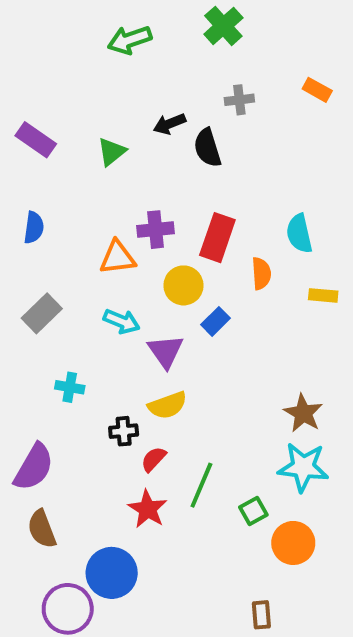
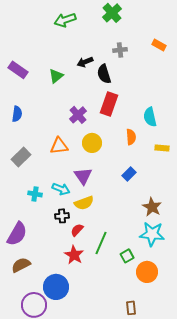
purple cross: (156, 230) -> (78, 115), turned -36
red rectangle: (217, 238) -> (109, 104), moved
orange triangle: (118, 258) -> (59, 146), moved
cyan arrow: (122, 321) -> (61, 189), moved
blue rectangle: (215, 321) -> (129, 174), moved
brown semicircle: (42, 529) -> (21, 265), turned 84

